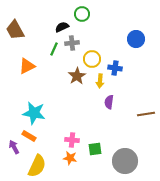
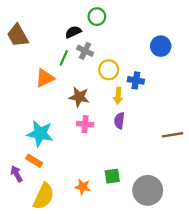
gray cross: (72, 43) -> (85, 51), turned 32
orange triangle: (27, 66) -> (45, 78), moved
brown star: (77, 76) -> (79, 97), moved, turned -30
purple semicircle: (109, 102) -> (119, 121), moved
pink cross: (72, 140) -> (85, 124), moved

